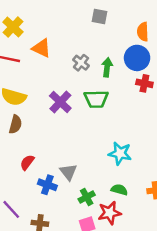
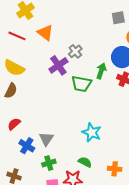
gray square: (99, 17) -> (118, 18), moved, turned -32
green arrow: (107, 67) -> (101, 71), moved
purple cross: (60, 102) -> (58, 65), moved
green cross: (87, 197) -> (49, 163), moved

